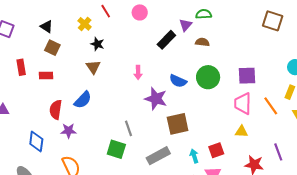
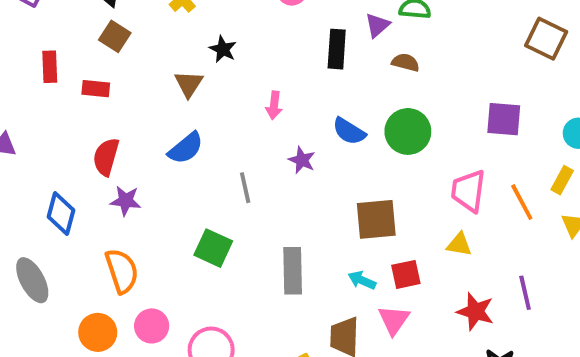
black rectangle: (166, 40) -> (337, 49), turned -48
black star: (97, 44) -> (223, 49), moved
purple square: (247, 76) -> (504, 119), moved
purple star: (156, 99) -> (302, 160), size x0.6
blue semicircle: (83, 100) -> (186, 148), moved
brown square: (178, 124) -> (376, 219), moved
gray line: (128, 128) -> (245, 188), moved
gray rectangle: (158, 156) -> (293, 271), turned -70
cyan arrow: (194, 156) -> (362, 280), turned -56

